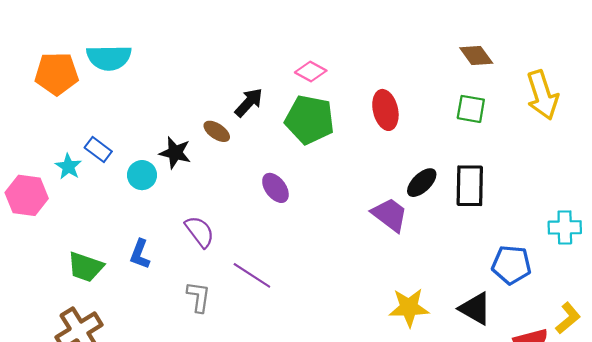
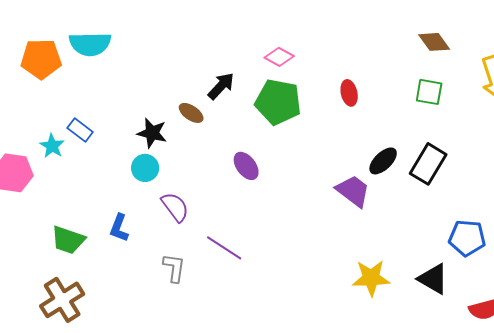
red ellipse: (385, 110) -> (349, 93), size x0.7
cyan circle: (142, 175) -> (145, 168), moved
black rectangle: (470, 186) -> (428, 164), turned 30

